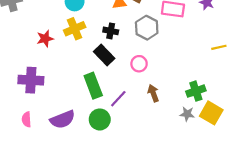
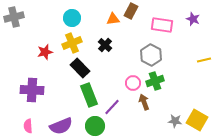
gray hexagon: (147, 28) -> (151, 55), moved
black cross: (111, 31) -> (105, 45), turned 32
black rectangle: (104, 55) -> (80, 68), moved
pink circle: (139, 64) -> (133, 83), moved
green cross: (196, 91) -> (155, 81), moved

